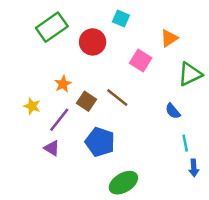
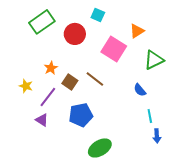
pink square: (141, 60) -> (114, 49), size x1.4
blue pentagon: (100, 142) -> (81, 115), turned -30

